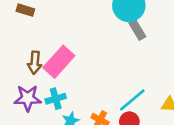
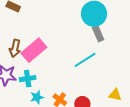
cyan line: (132, 100) -> (85, 60), moved

